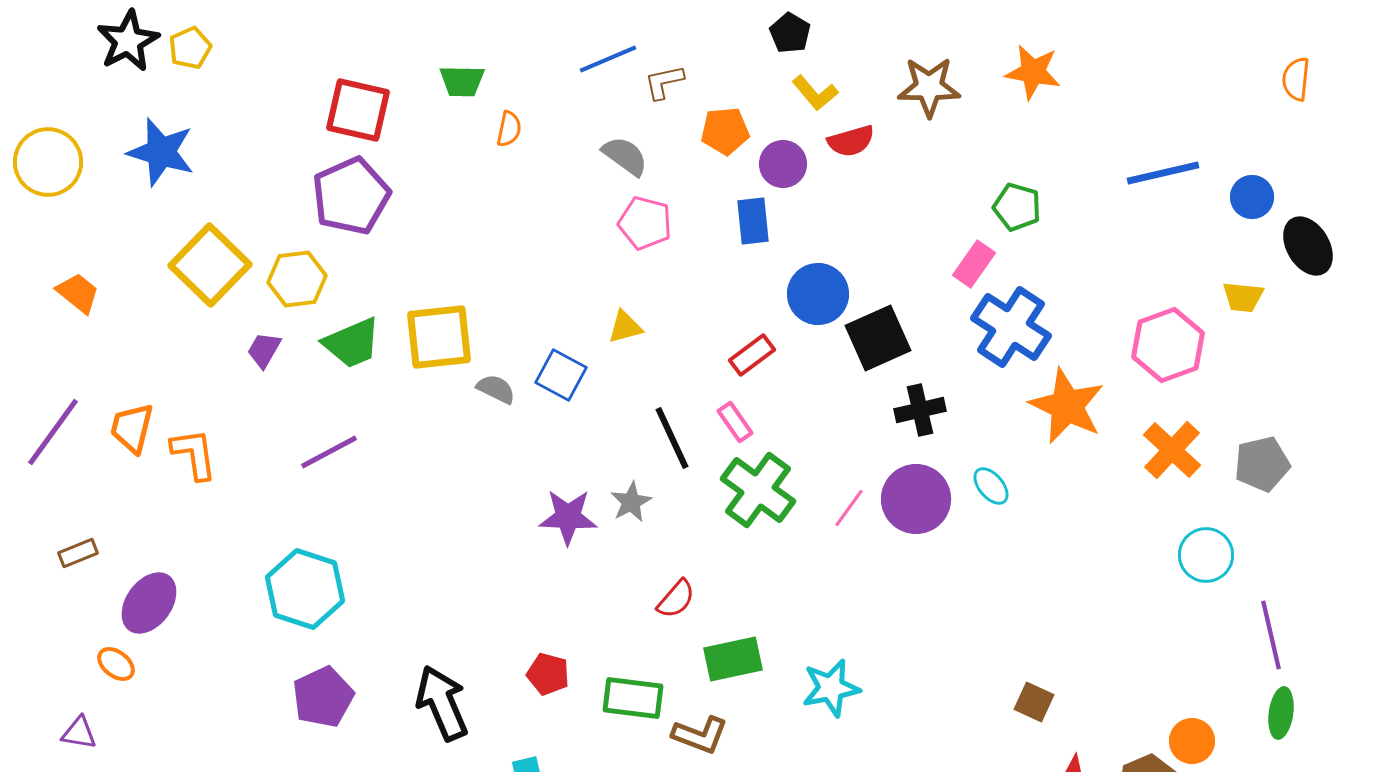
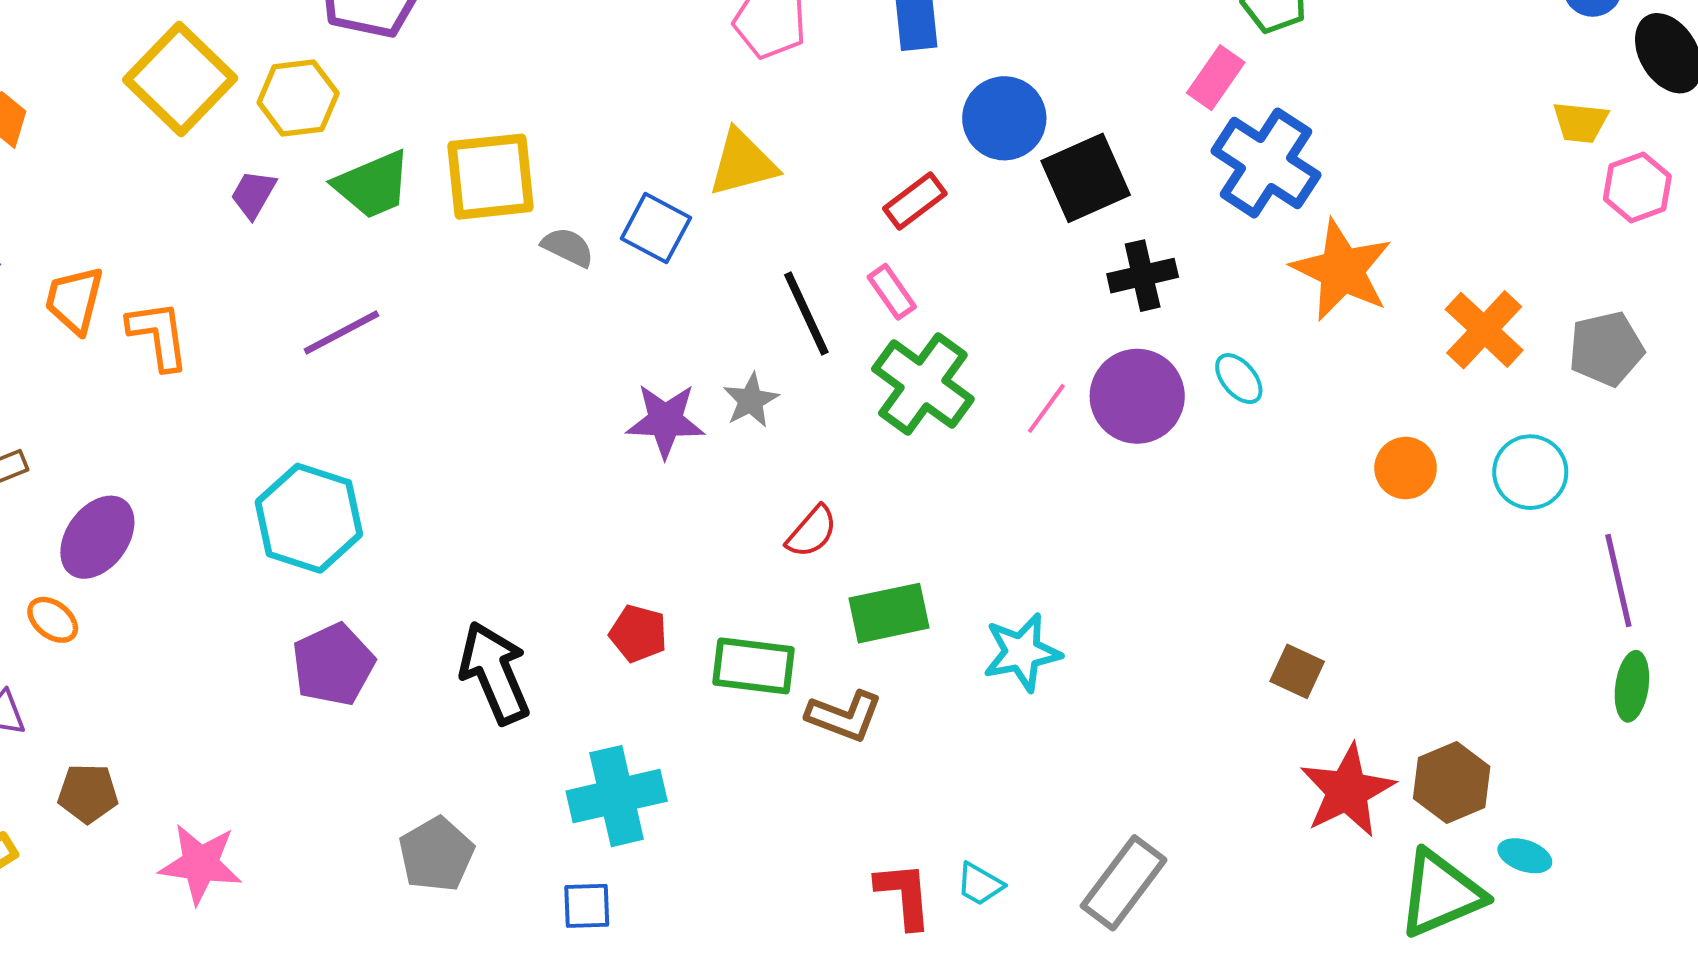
yellow triangle: (625, 327) -> (743, 163), size x1.5
pink hexagon: (1168, 345) -> (1637, 187), moved, size x0.7
orange circle: (1192, 741) -> (1406, 468), moved

